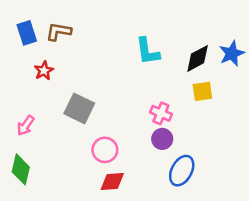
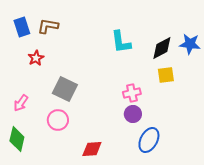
blue star: (232, 54) -> (190, 44), turned 30
pink cross: (161, 113) -> (132, 93), turned -36
pink circle: (105, 150) -> (58, 120), moved

